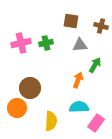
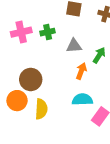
gray triangle: (80, 45) -> (74, 46), moved
yellow semicircle: (51, 121) -> (41, 109), moved

